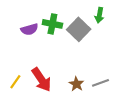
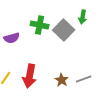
purple semicircle: (29, 29) -> (12, 38), moved
red arrow: (42, 80) -> (30, 76), turned 45

